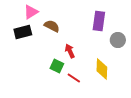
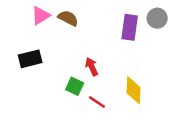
brown semicircle: (52, 26) -> (68, 18), moved
black rectangle: (23, 32) -> (30, 59), moved
gray circle: (118, 40) -> (157, 18), moved

